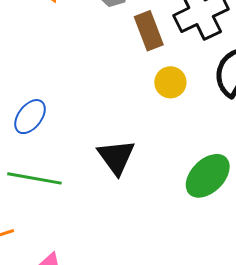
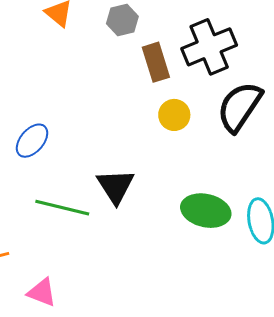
green ellipse: (208, 176) -> (206, 211), turned 54
green line: (34, 178) -> (62, 208), moved

